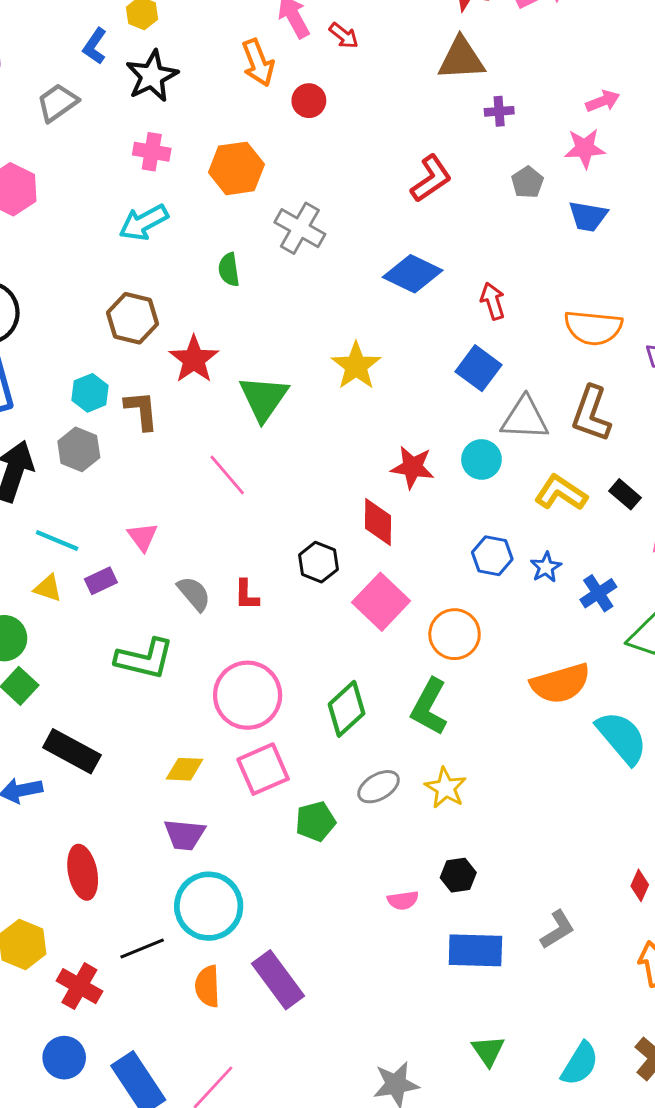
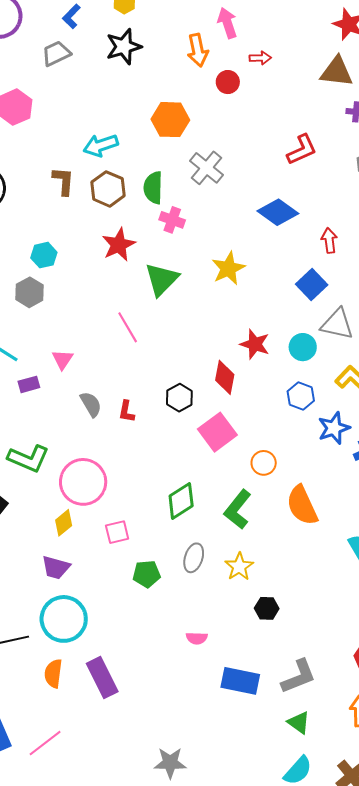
red arrow: (344, 36) -> (260, 58), moved, turned -50
blue L-shape: (95, 46) -> (71, 16), moved
pink cross: (152, 152) -> (172, 220), moved
green semicircle: (229, 270) -> (153, 188), size x1.4
brown hexagon: (133, 318) -> (108, 189), moved
brown L-shape: (141, 410) -> (63, 181), moved
blue hexagon: (492, 556) -> (301, 396), moved
blue star: (546, 567) -> (334, 428), size x1.5
orange circle: (455, 634) -> (264, 463), size x0.7
green L-shape: (145, 659) -> (28, 459), moved
orange semicircle: (560, 683) -> (302, 505), moved, turned 72
pink circle: (248, 695) -> (83, 482), moved
yellow diamond: (185, 769) -> (64, 523), turned -52
pink square: (263, 769) -> (117, 532), size x0.7
gray ellipse: (379, 787) -> (194, 558), turned -52
black hexagon: (458, 875) -> (267, 608), moved
gray L-shape: (557, 930) -> (299, 676), size x1.4
green triangle: (488, 1051) -> (299, 723), moved, turned -30

